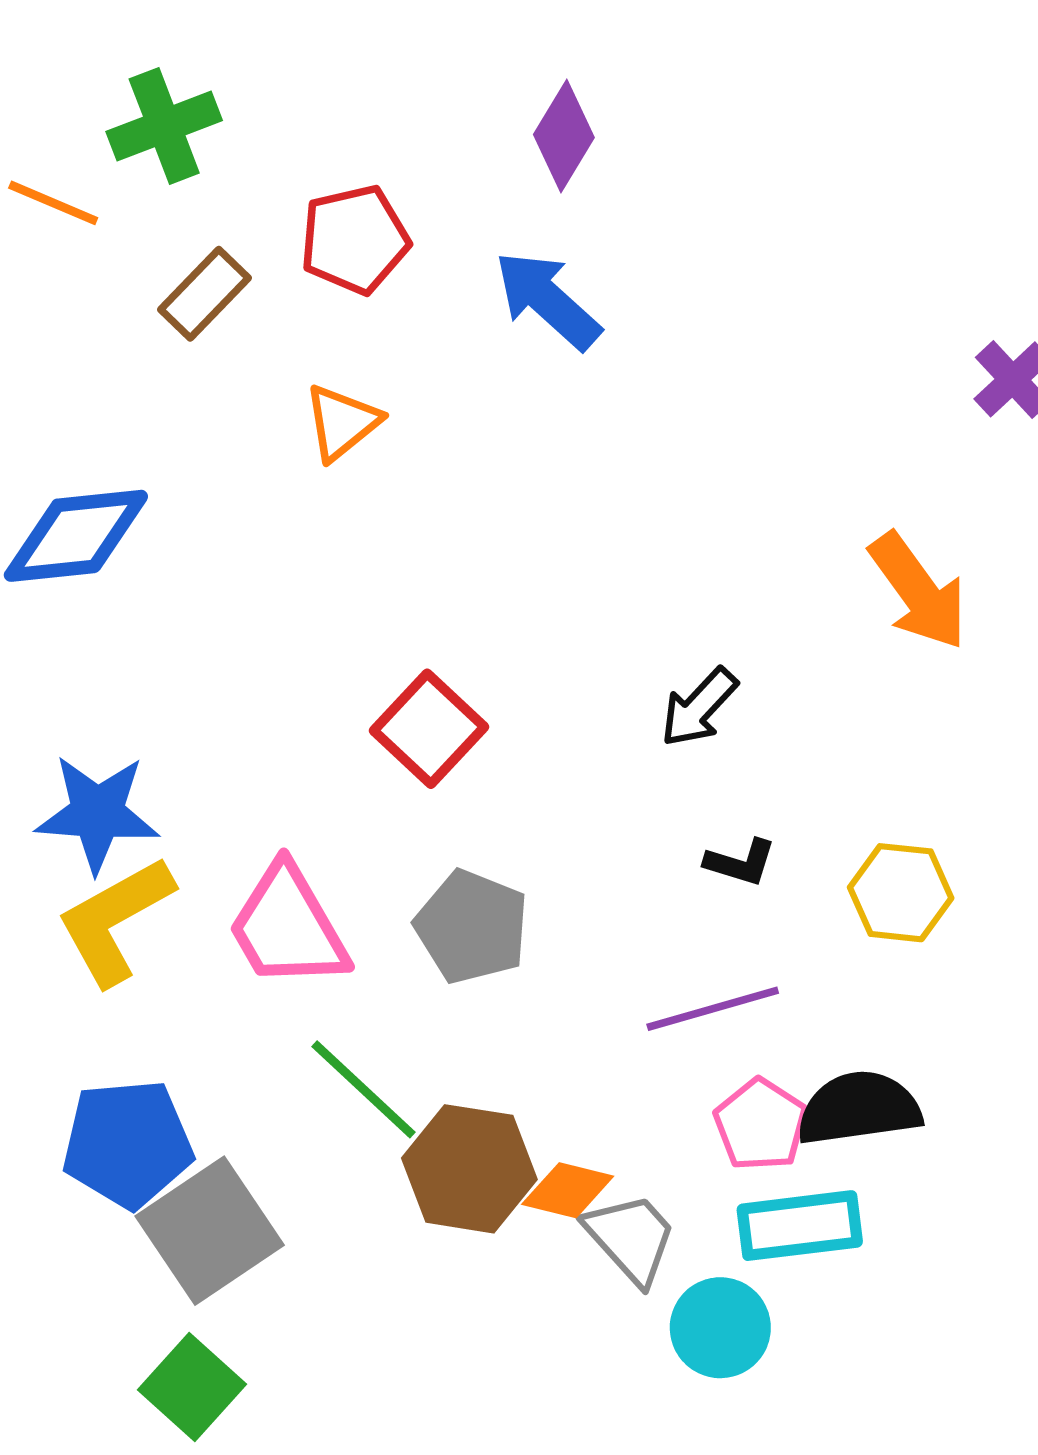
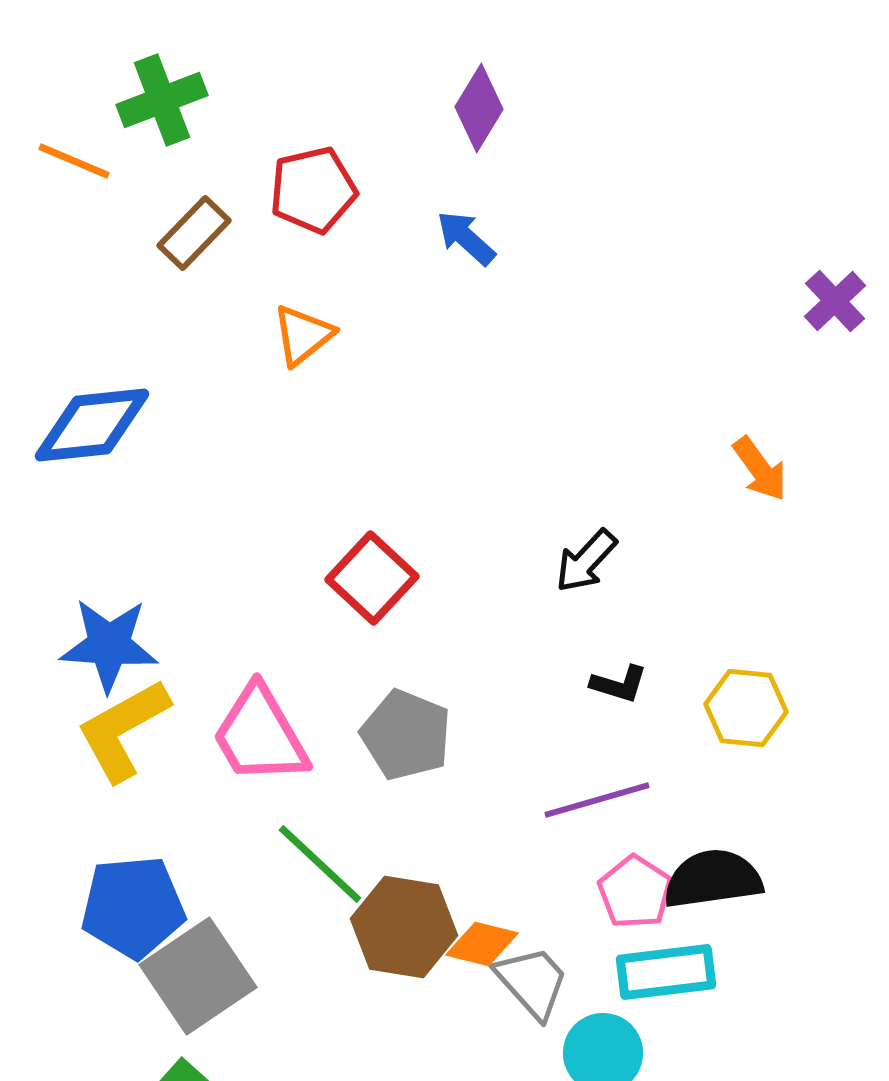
blue arrow: (548, 300) -> (466, 238), size x0.7
orange arrow: (918, 591) -> (760, 469), size x0.7

